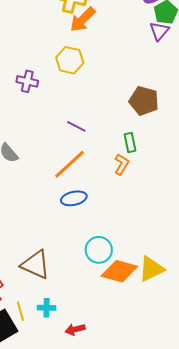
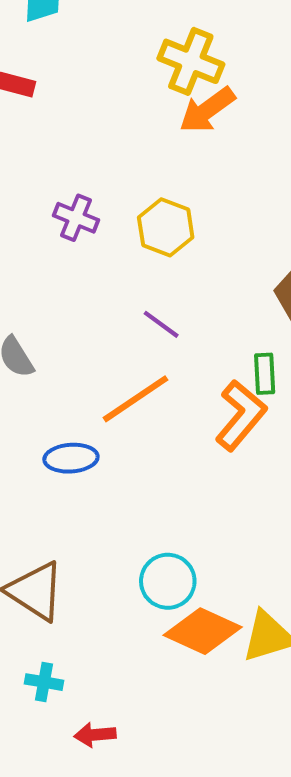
yellow hexagon: (70, 60) -> (166, 227), moved
orange L-shape: (122, 164) -> (241, 415), size x1.6
blue ellipse: (74, 198) -> (71, 458), moved

